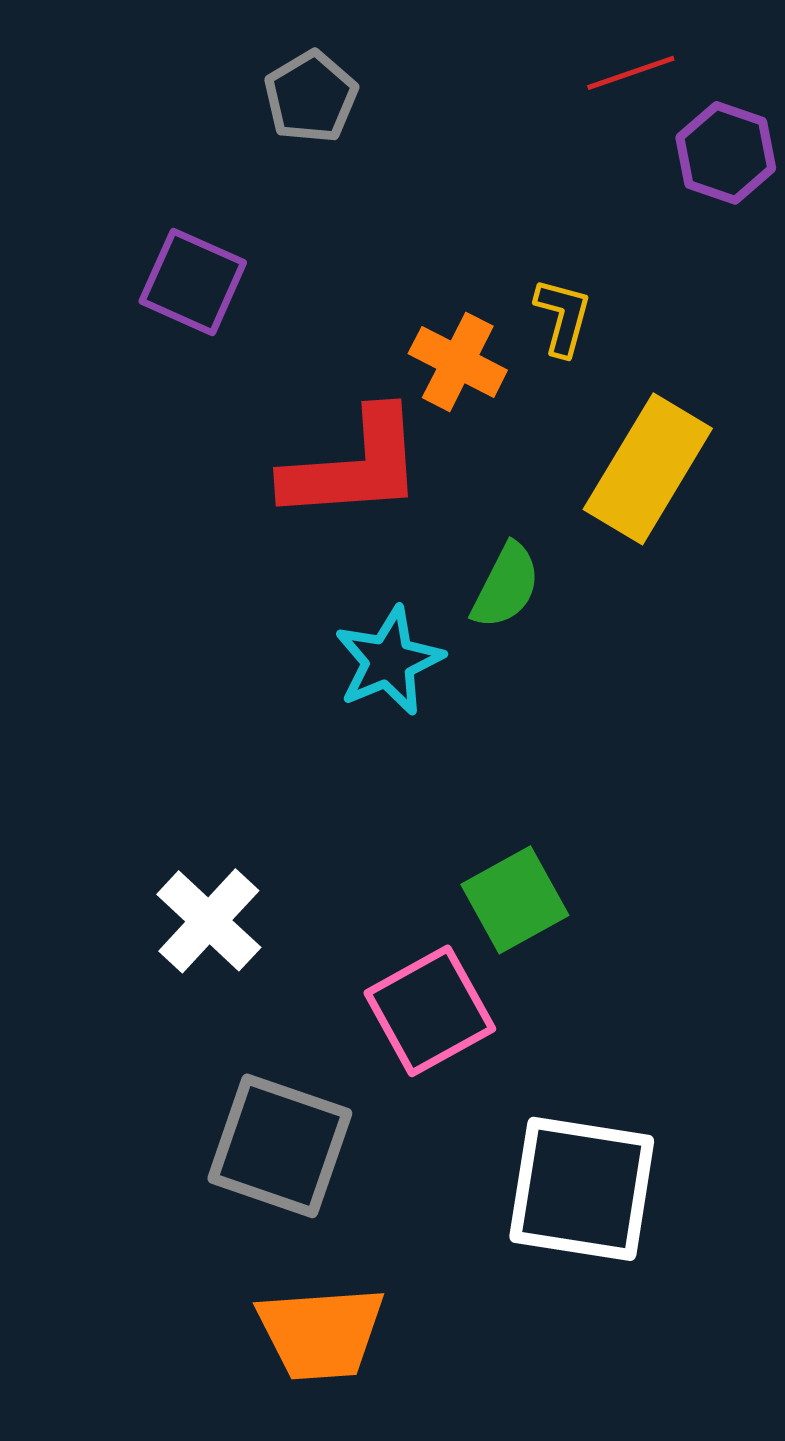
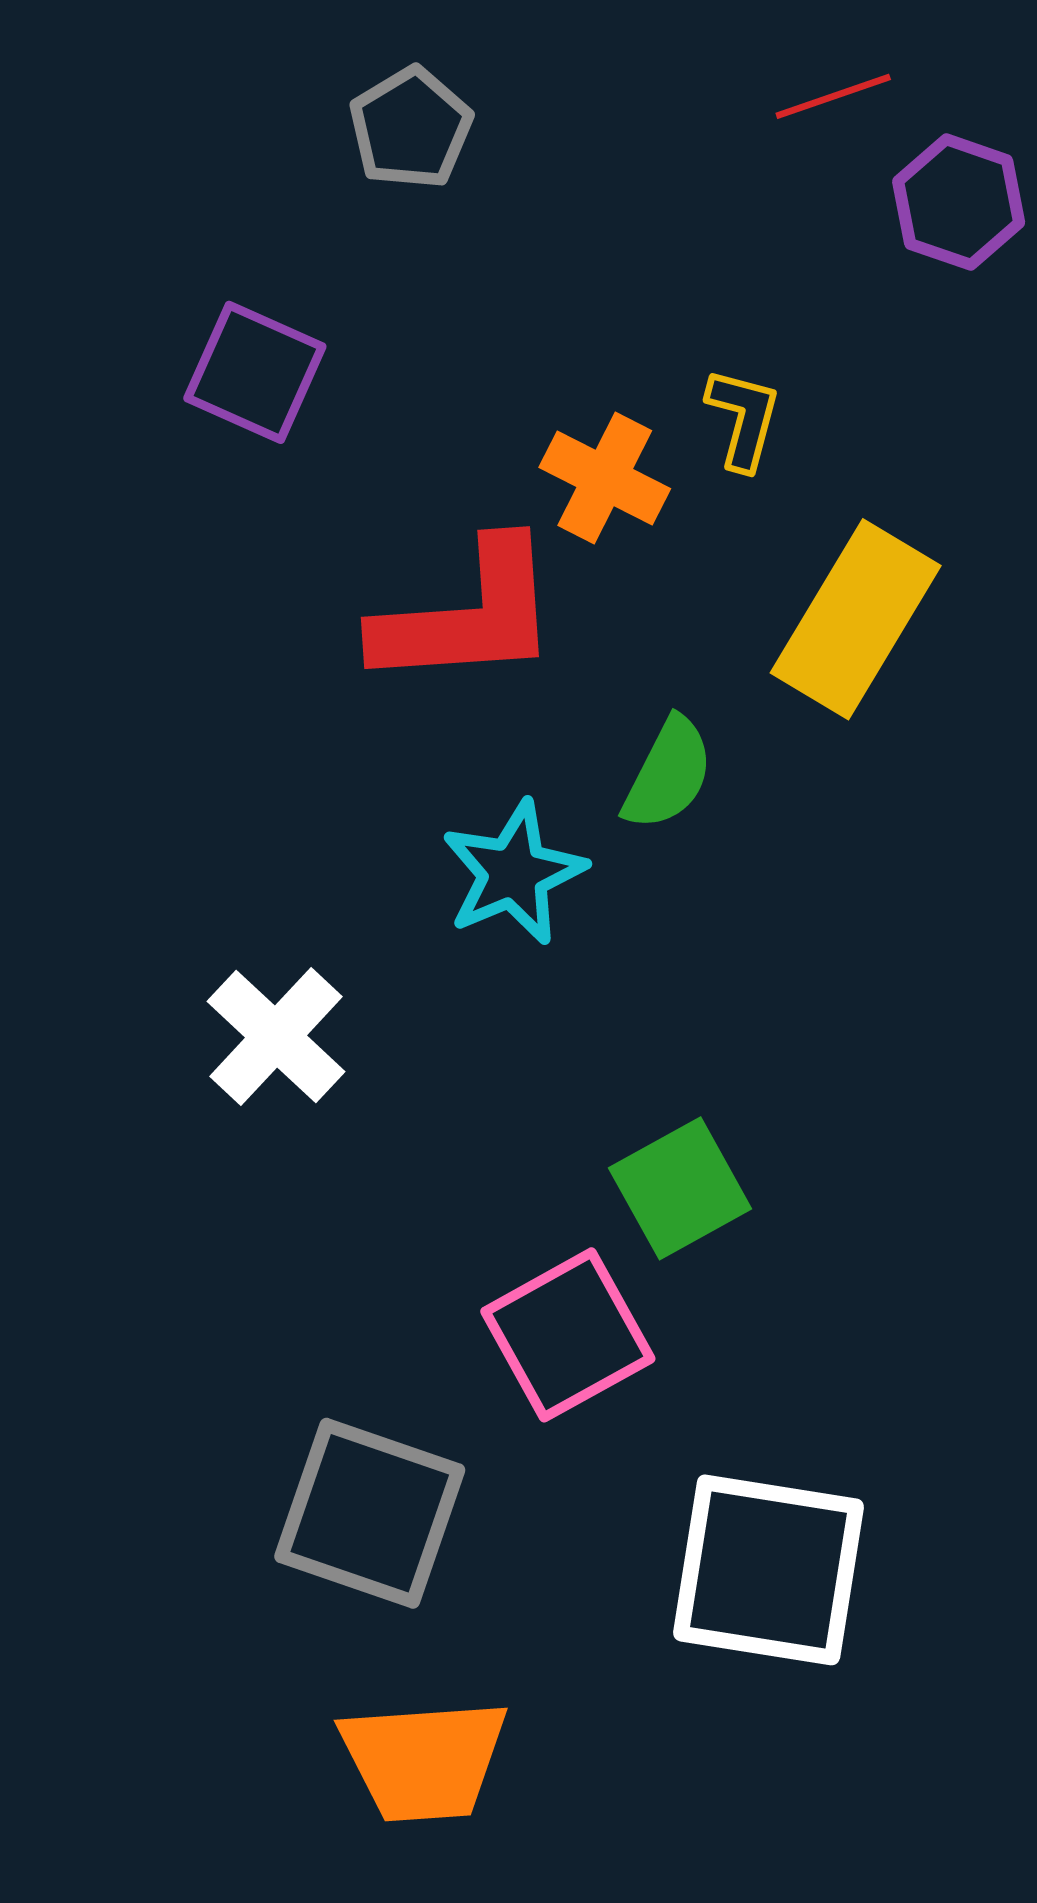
white cross: (209, 921) -> (276, 1037), moved

